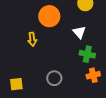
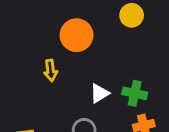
white triangle: (79, 32) -> (99, 93), moved, turned 40

